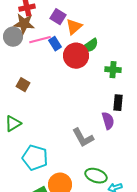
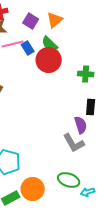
orange triangle: (74, 27) -> (55, 20), moved
green semicircle: (90, 46) -> (50, 44), moved, turned 78
gray L-shape: (83, 138) -> (74, 143), moved

